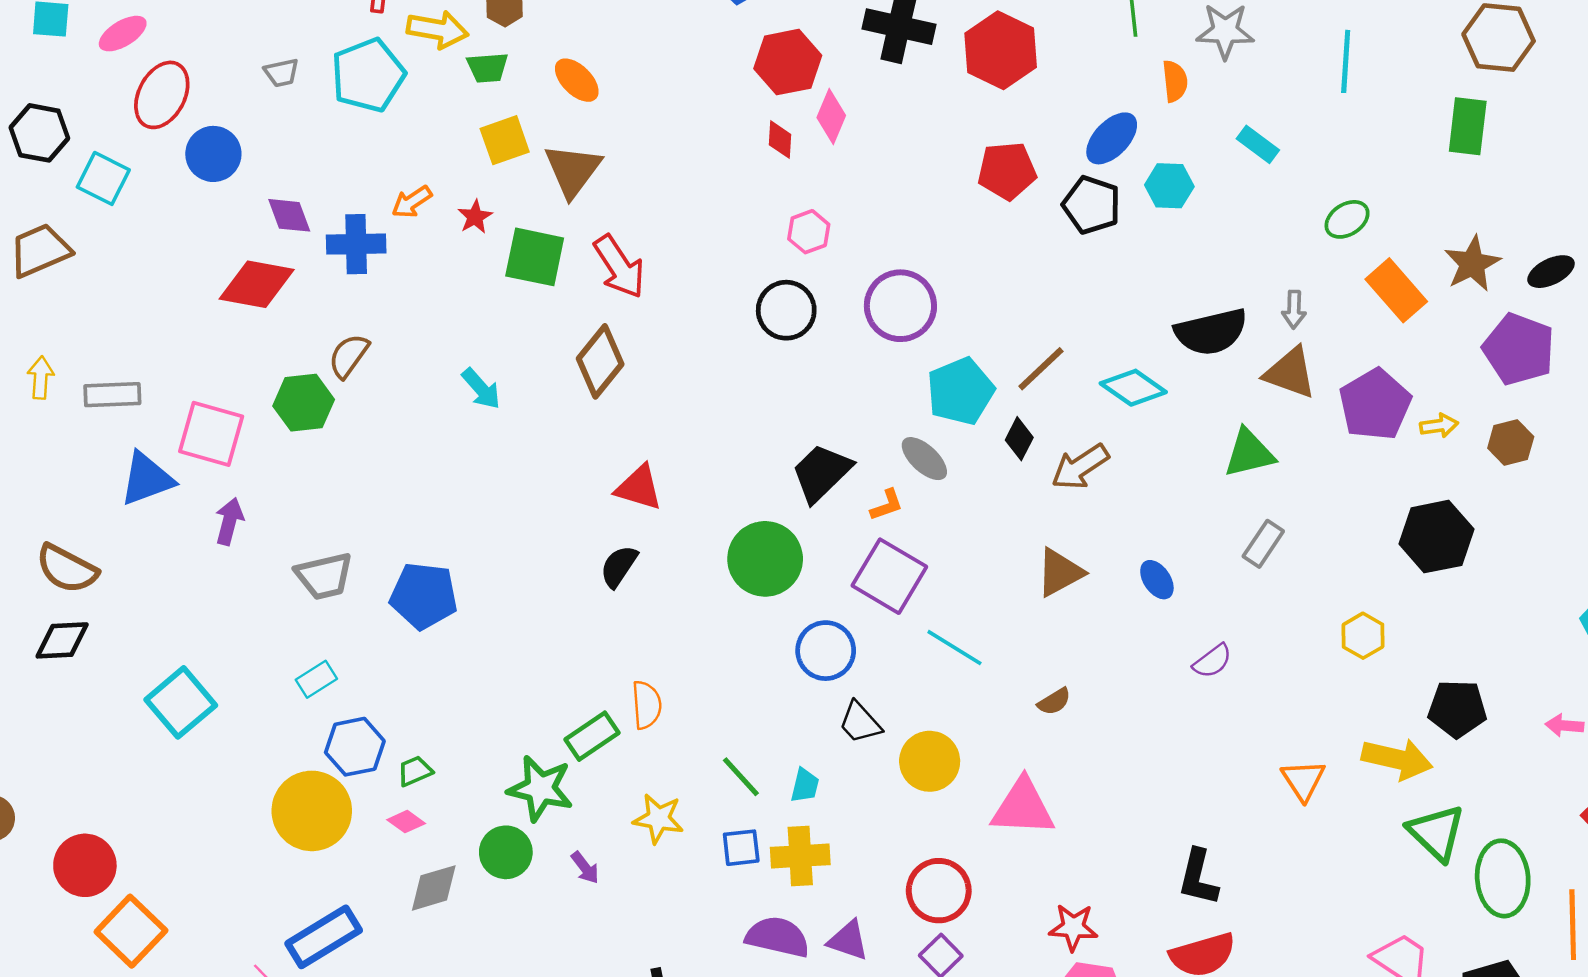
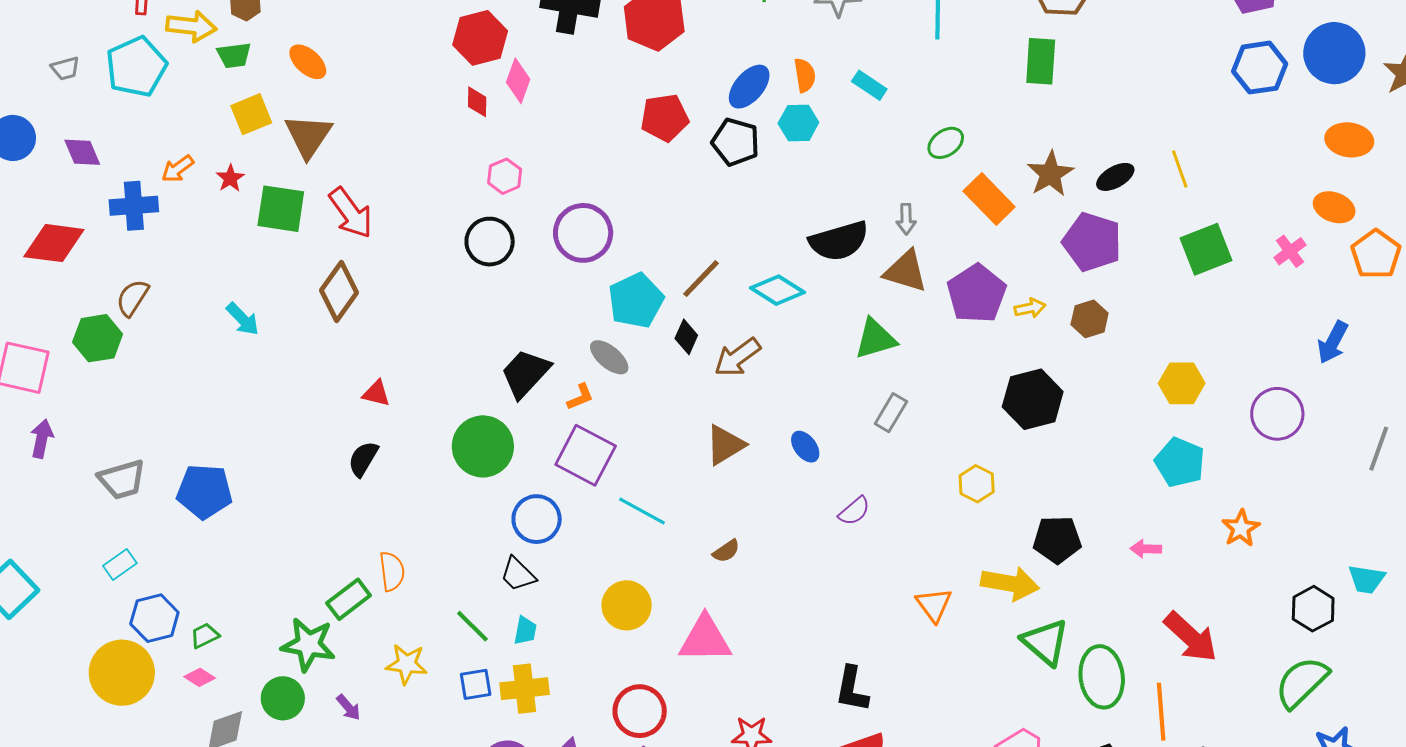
orange semicircle: (1175, 81) -> (805, 75), moved
purple diamond: (289, 215) -> (82, 152), moved
red triangle: (639, 488) -> (376, 393), size x0.7
black trapezoid: (860, 723) -> (518, 574), moved

